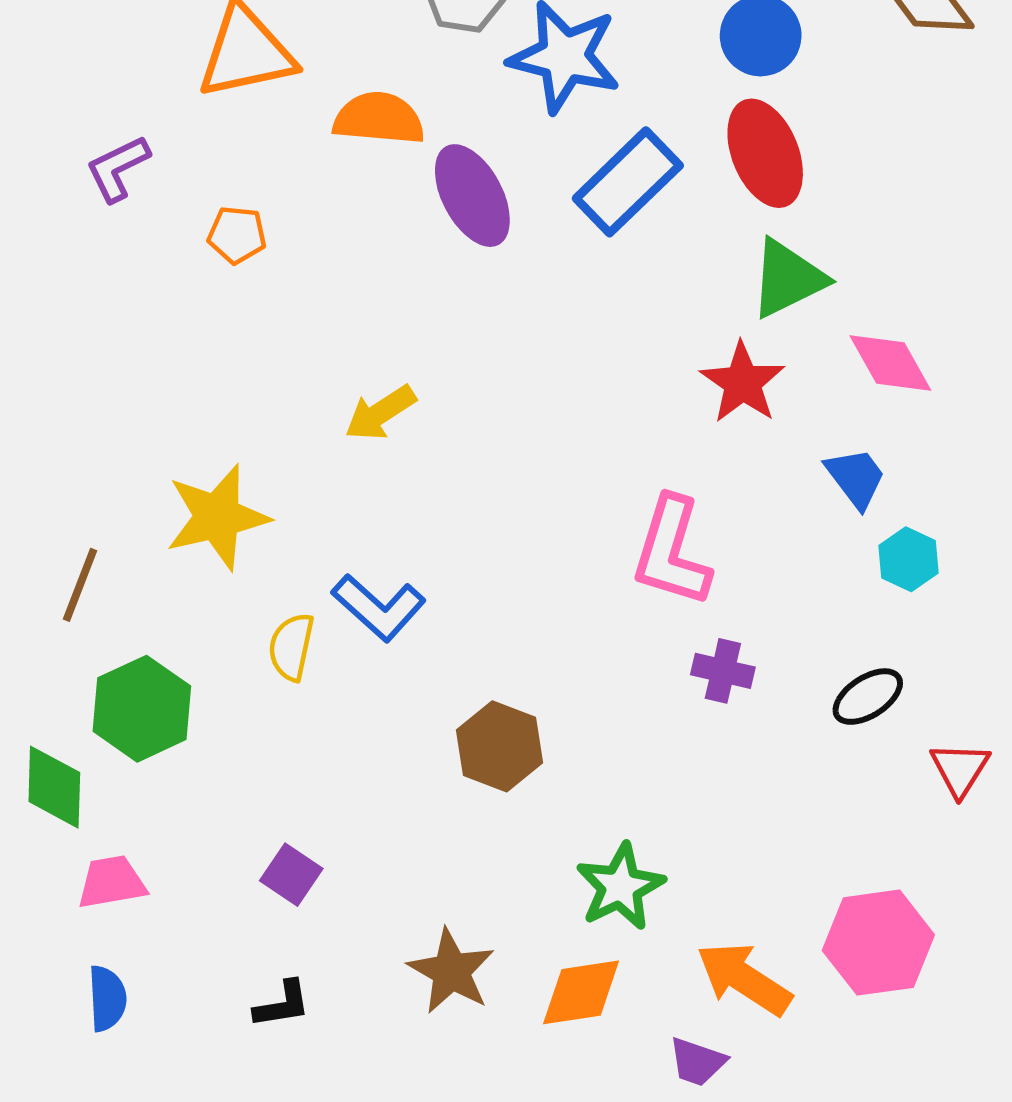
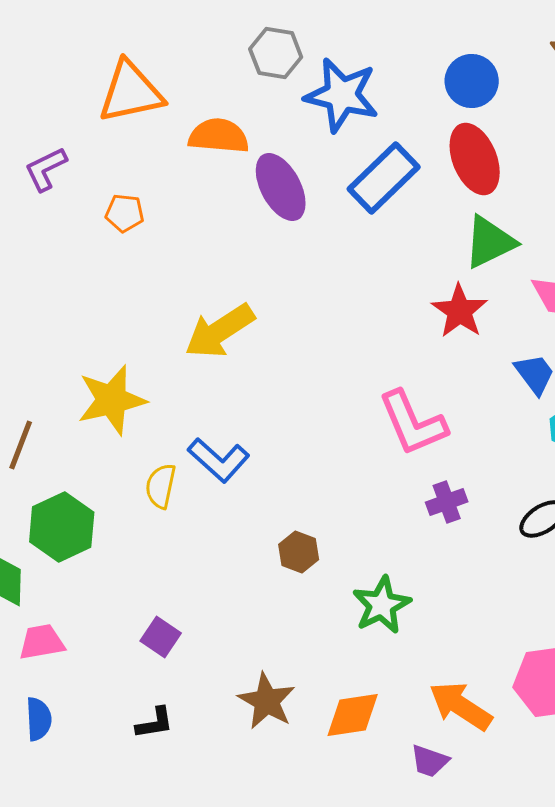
yellow arrow: (380, 413) -> (220, 331), size x1.5
pink L-shape: (672, 552) -> (413, 423), turned -40
purple cross: (723, 671) -> (447, 502), turned -33
brown hexagon: (500, 746) -> (299, 552), size x0.7
green star: (620, 887) -> (382, 605), moved

